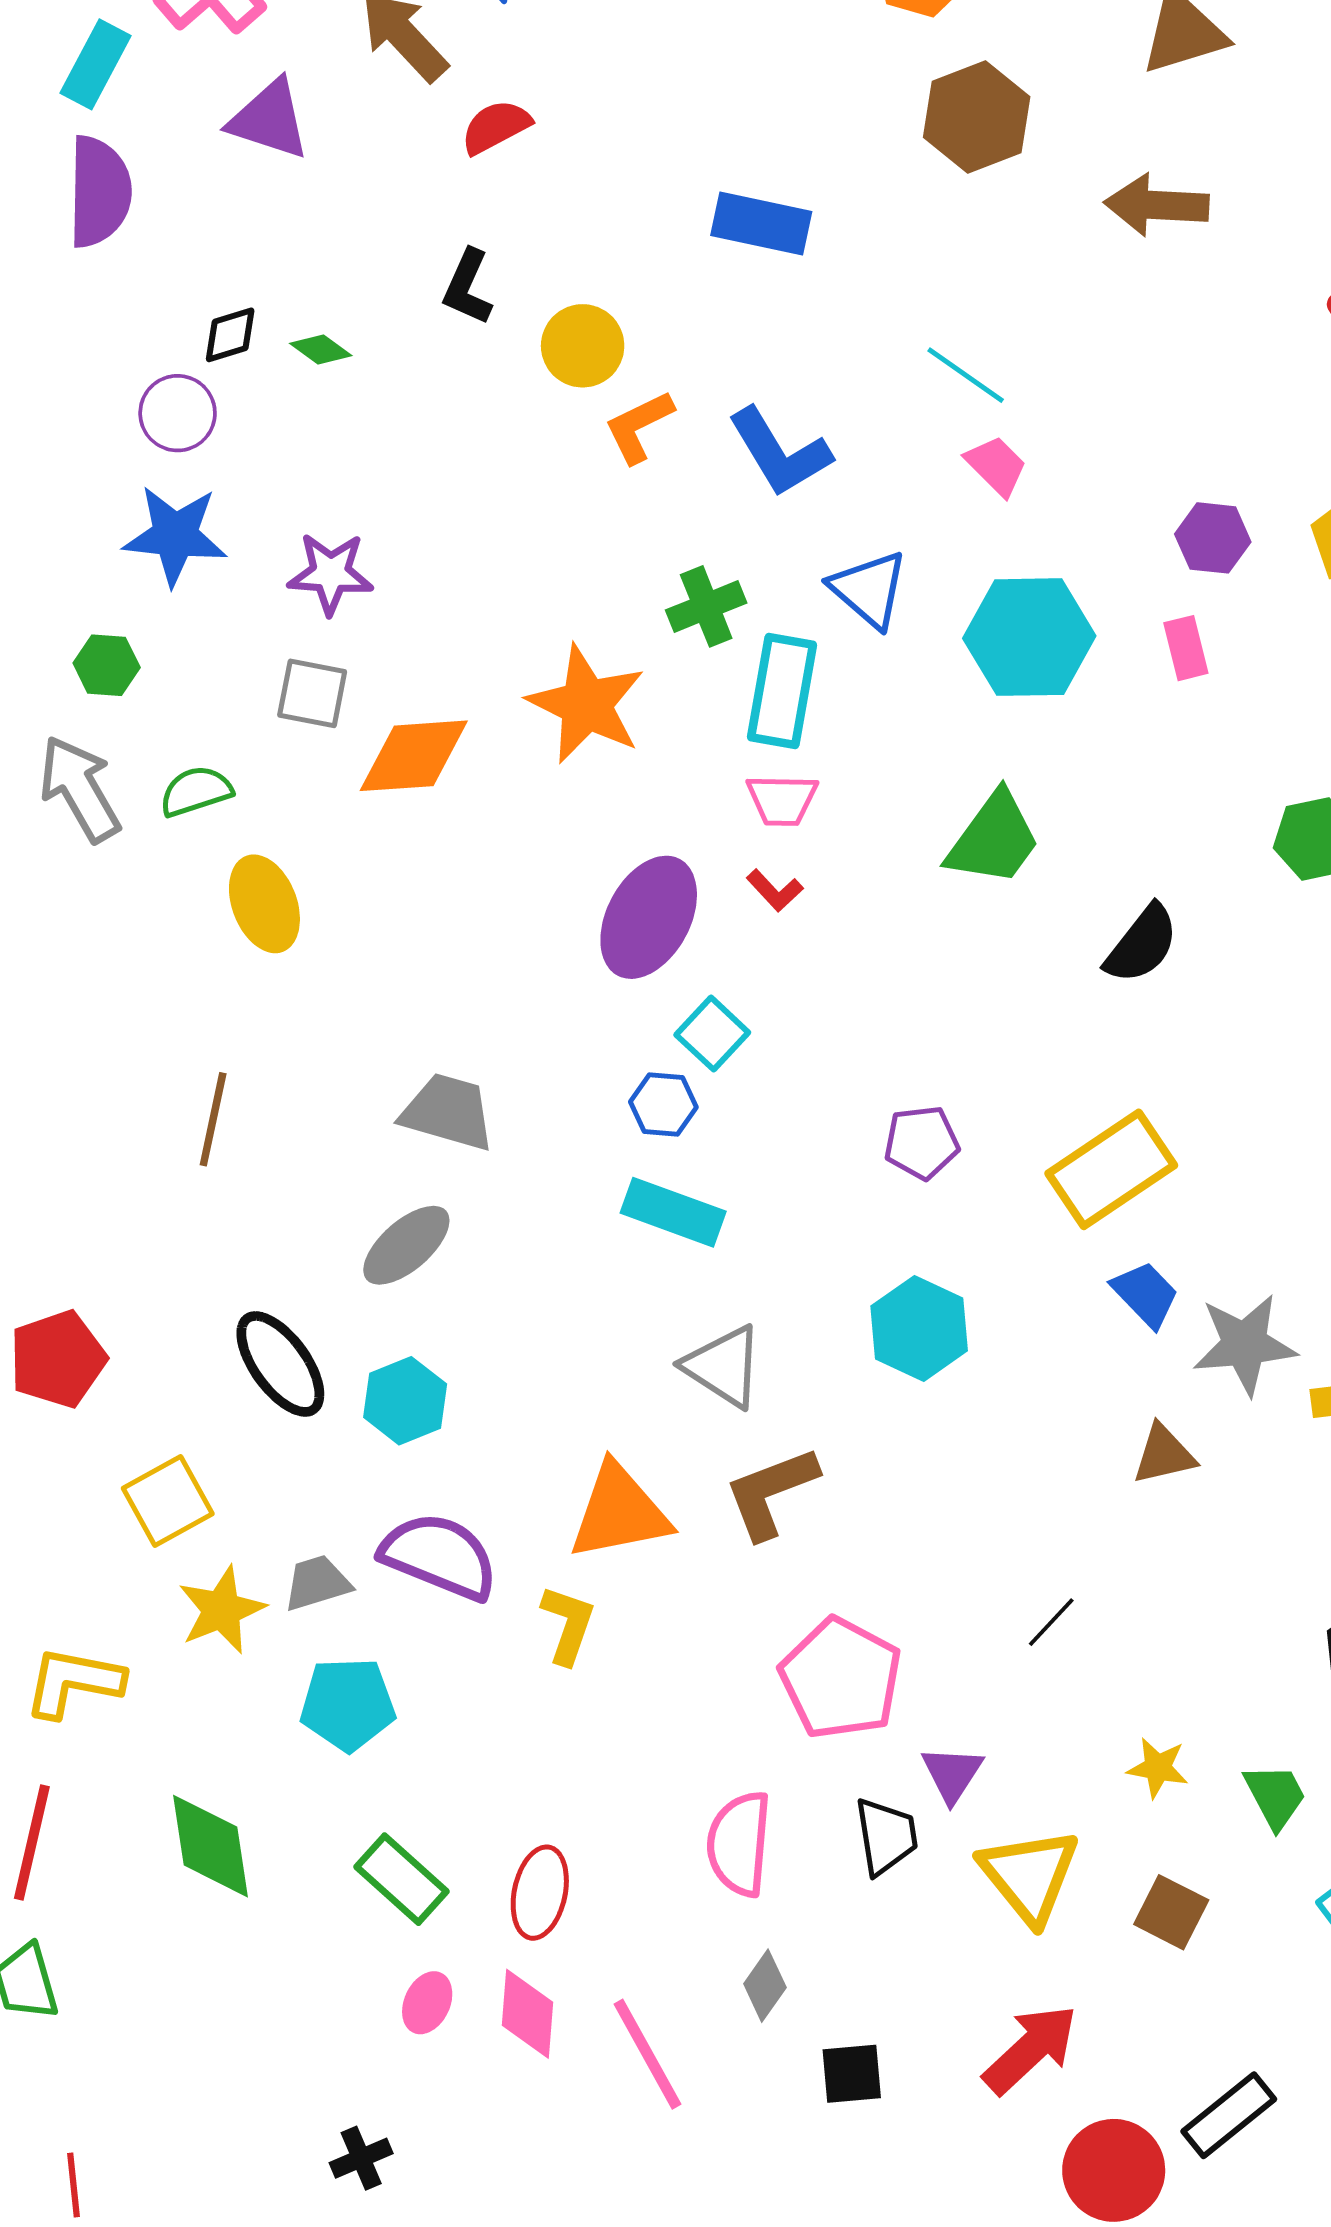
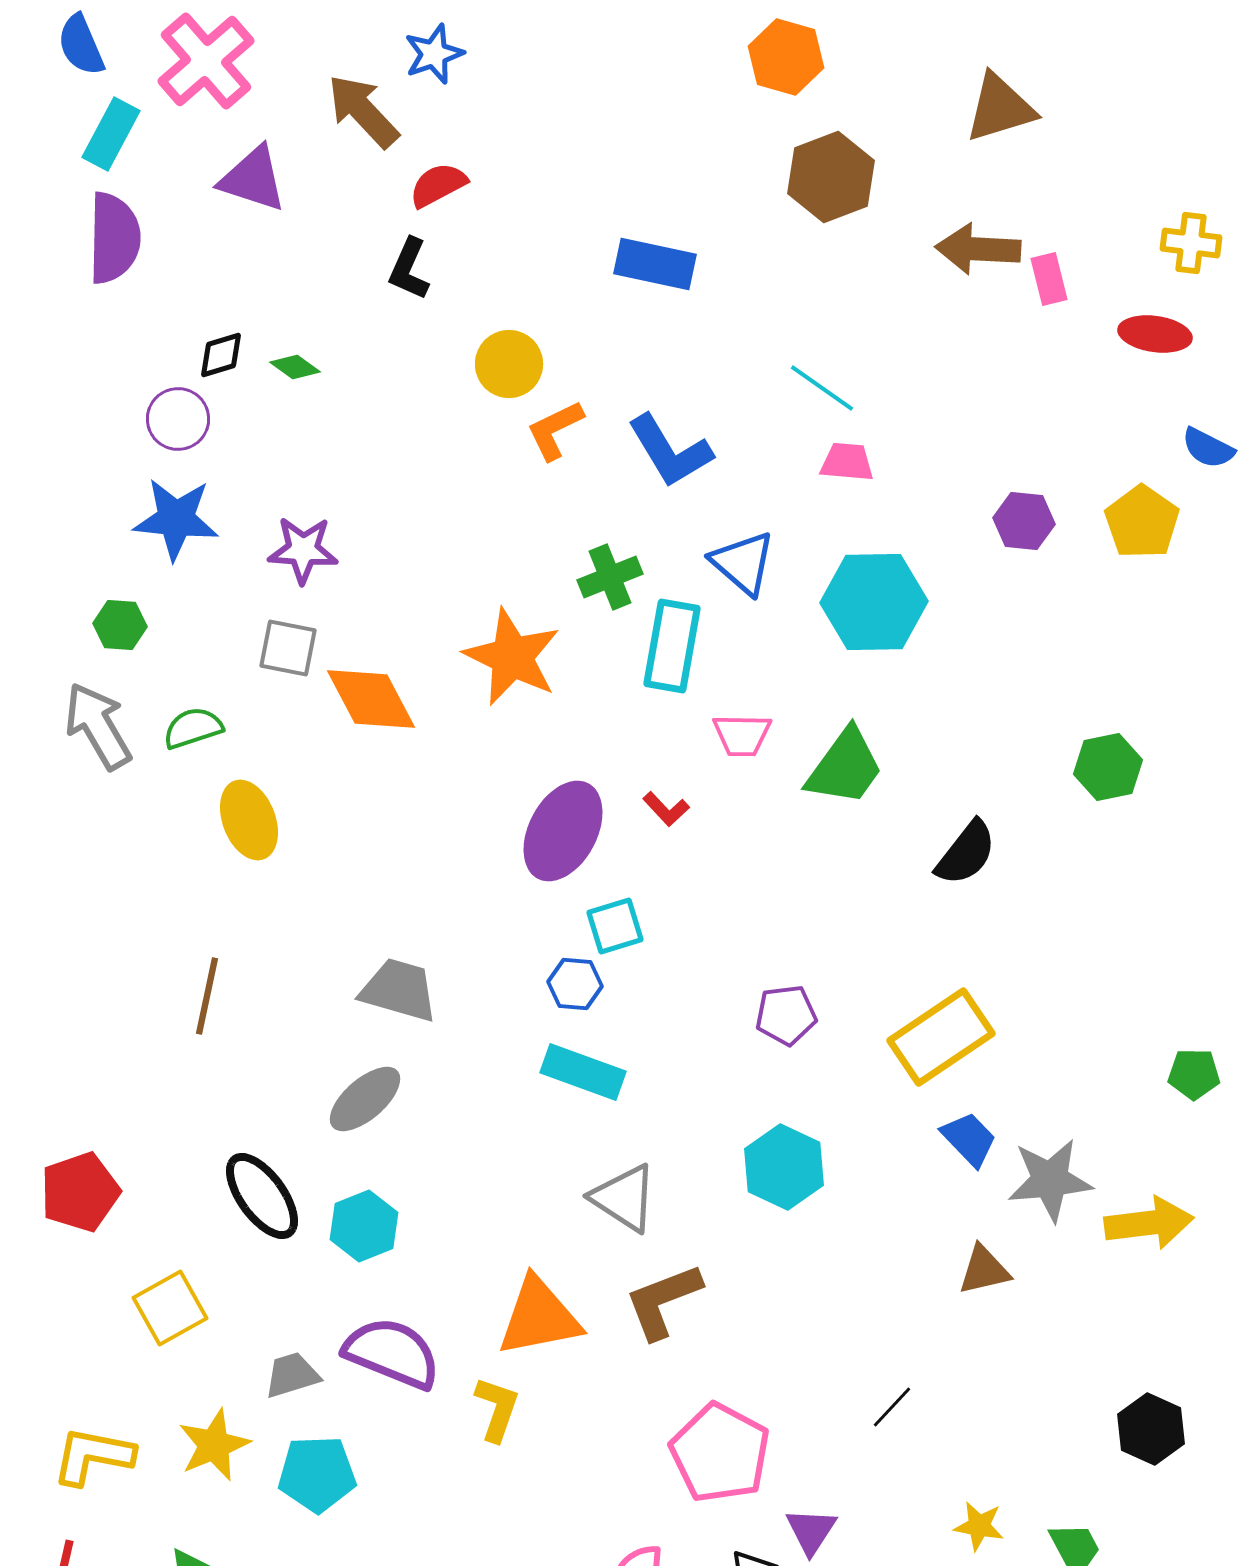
black L-shape: (468, 287) -> (409, 269), moved
pink trapezoid: (996, 466) -> (847, 462), turned -40
pink rectangle: (1186, 648) -> (1049, 279), moved
orange diamond: (414, 756) -> (371, 699), turned 66
pink trapezoid: (782, 800) -> (742, 735), moved
cyan square: (712, 1034) -> (615, 926), turned 30
yellow star: (222, 1610) -> (214, 1445), moved

